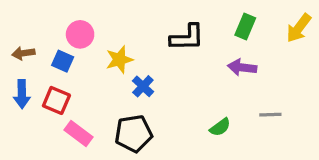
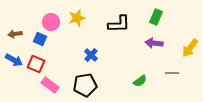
yellow arrow: (299, 28) -> (190, 48), moved
yellow star: (119, 60) -> (77, 18), moved
blue arrow: (22, 94) -> (14, 60), turned -60

